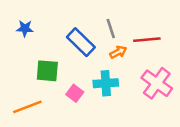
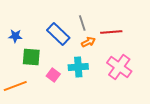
blue star: (25, 28) -> (15, 36), moved

